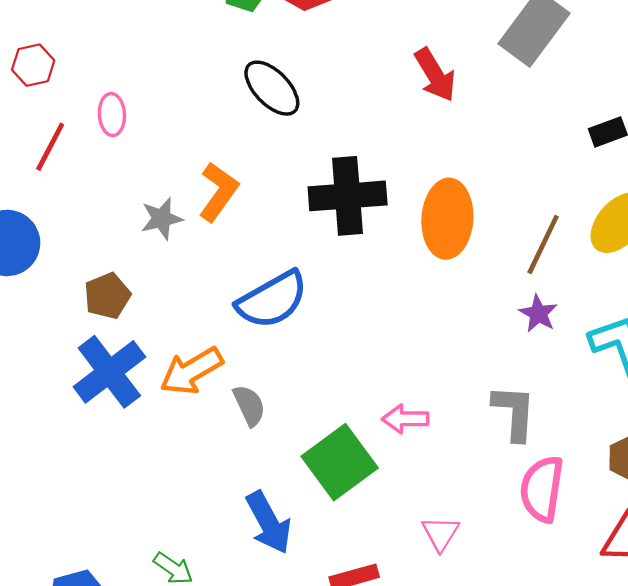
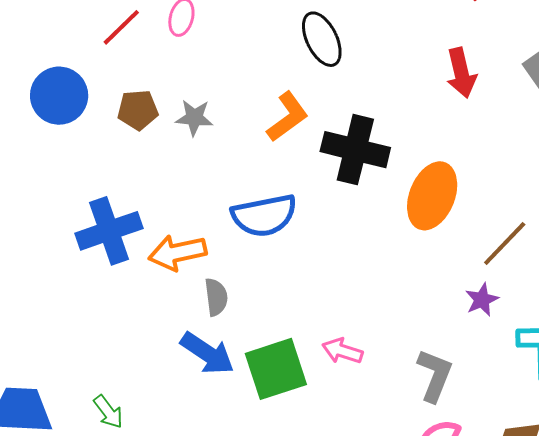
orange L-shape: (218, 192) -> (288, 117), moved
brown pentagon: (107, 296) -> (138, 110), moved
blue arrow: (269, 523) -> (207, 353), moved, turned -46

